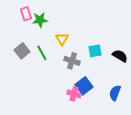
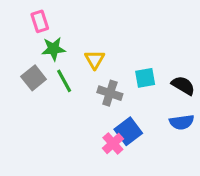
green star: (40, 20) -> (53, 49), moved
blue semicircle: (115, 93) -> (182, 122), moved, turned -119
pink cross: (74, 94) -> (113, 143), turned 32

